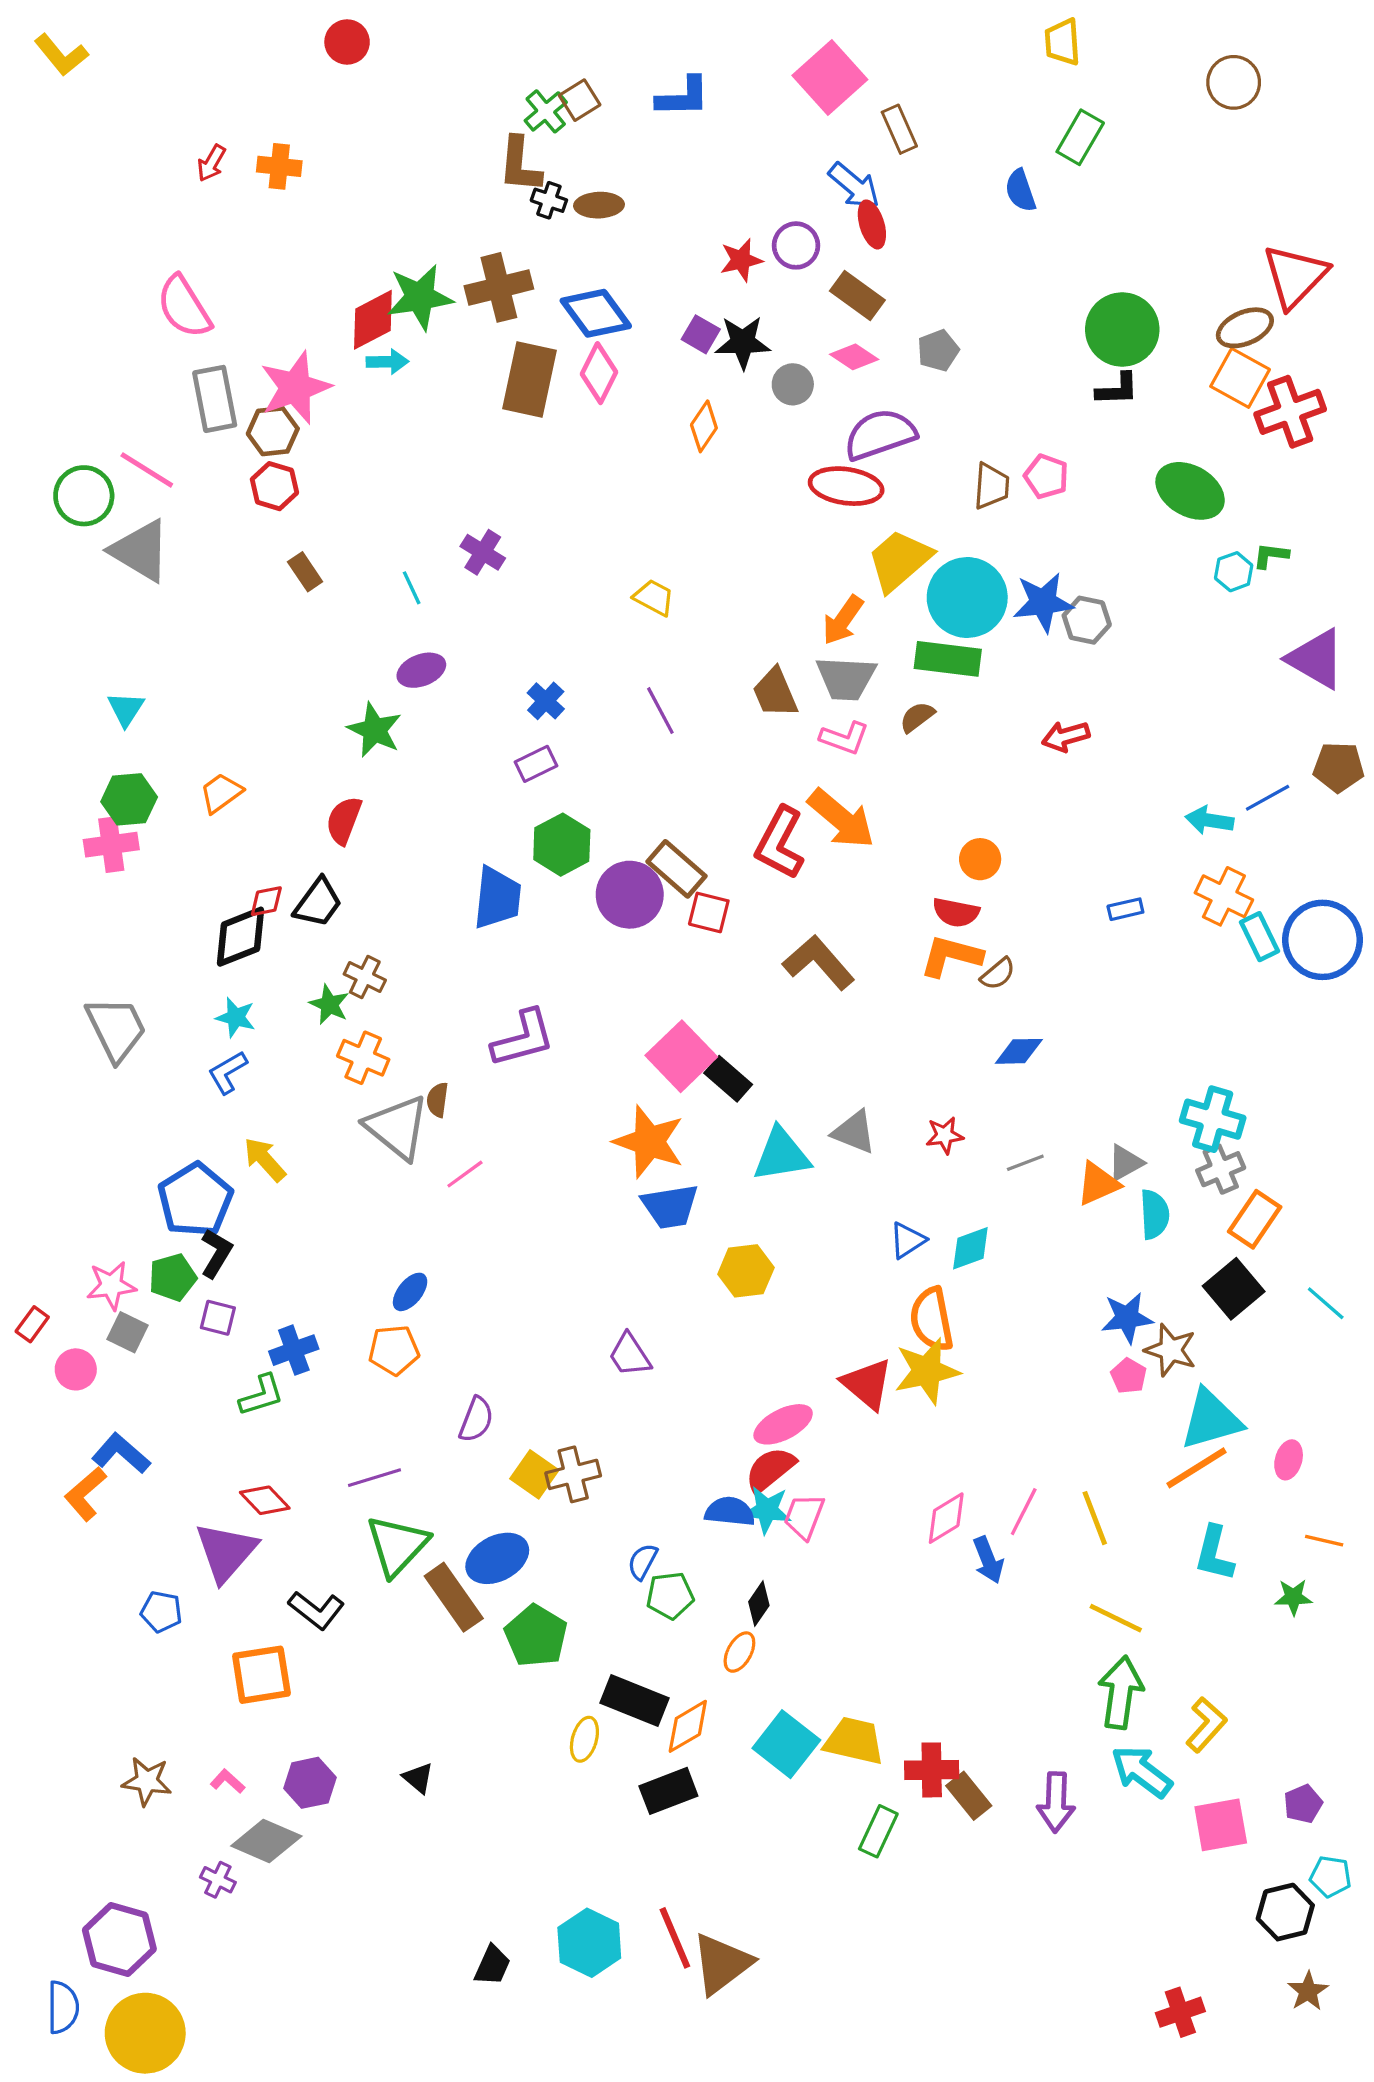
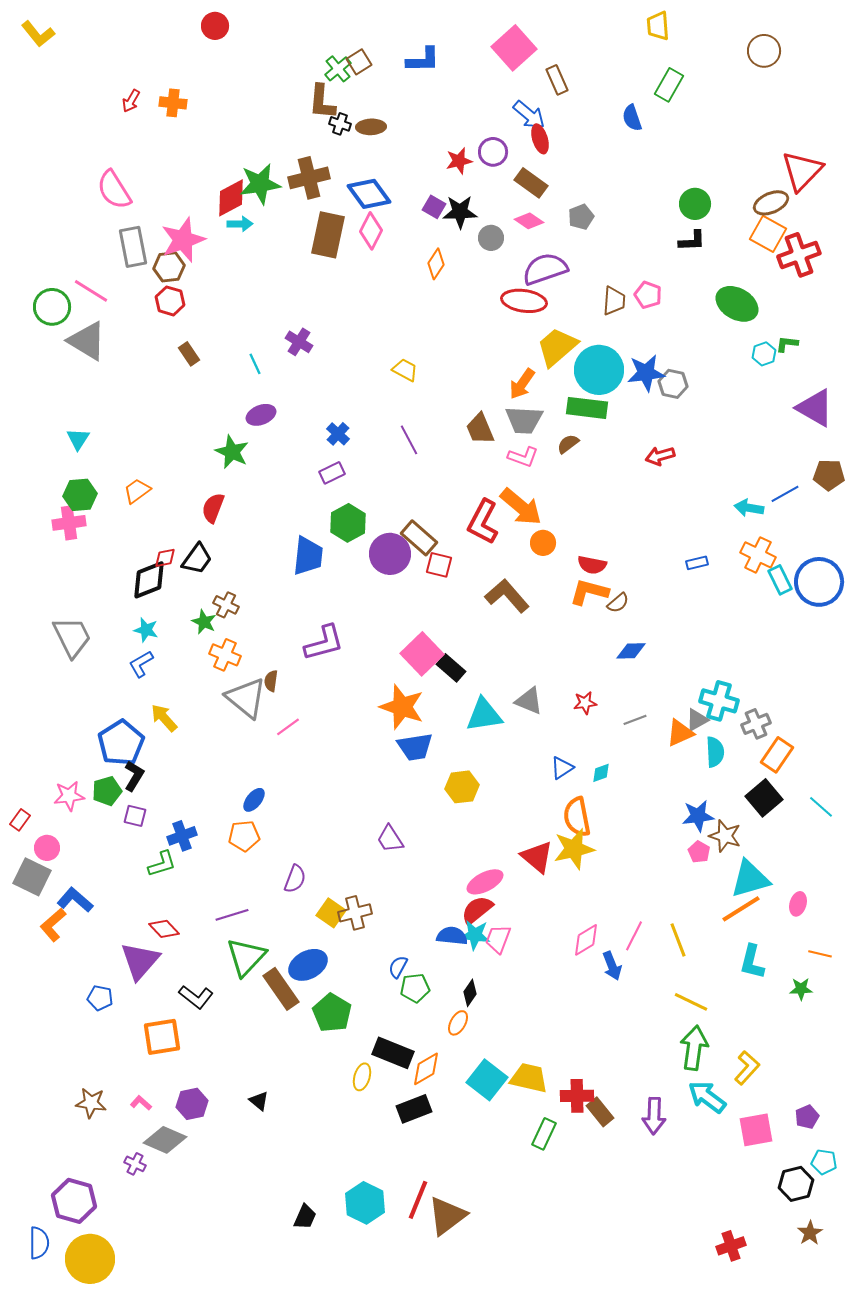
green circle: (1122, 329) -> (695, 204), size x0.7
orange circle: (980, 859) -> (543, 543), moved
cyan cross: (1213, 1119) -> (719, 701), moved
cyan diamond: (970, 1248) -> (601, 773), size x0.7
gray square: (127, 1332) -> (32, 877), moved, size x1.5
red line: (675, 1938) -> (418, 1200), turned 45

